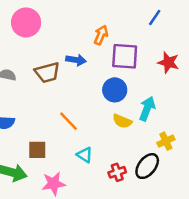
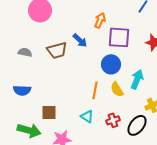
blue arrow: (76, 60) -> (80, 40), turned 35
orange line: (68, 121) -> (95, 90), moved, turned 54
yellow semicircle: (122, 121) -> (117, 89), turned 35
red cross: (117, 172) -> (113, 120), moved

